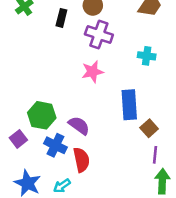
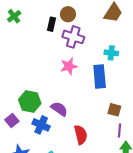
black rectangle: (61, 18) -> (52, 24), moved
blue rectangle: (129, 105) -> (100, 77), moved
brown square: (149, 128) -> (114, 110), turned -32
red semicircle: (81, 160) -> (81, 135), moved

